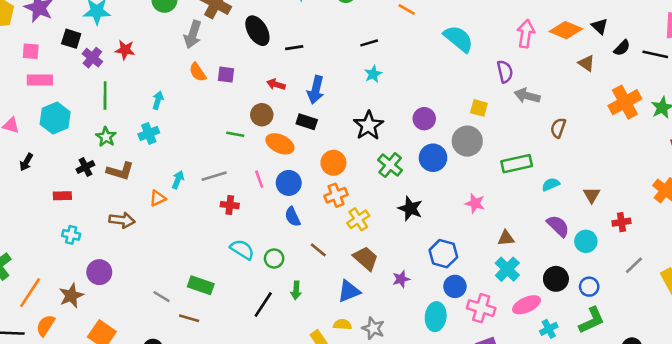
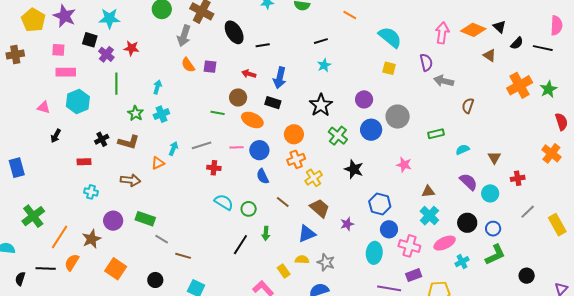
yellow square: (479, 108) -> (389, 68), moved
cyan cross: (149, 133) -> (161, 114), moved
green star: (106, 137) -> (136, 113), moved
green rectangle: (517, 164) -> (436, 134), size x0.7
pink line: (259, 179) -> (236, 147), turned -72
green rectangle: (201, 285) -> (145, 219), moved

